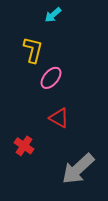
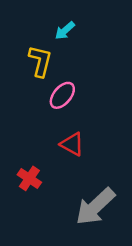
cyan arrow: (53, 15) -> (65, 31), moved

